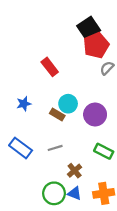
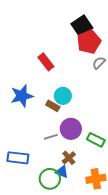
blue star: (24, 104) -> (22, 96), size x1.6
purple circle: (95, 114) -> (71, 129), moved
blue rectangle: (21, 148) -> (18, 158), moved, turned -30
blue triangle: (75, 193) -> (62, 172), moved

